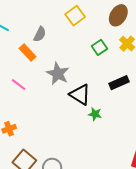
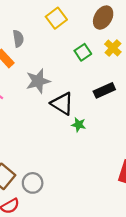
gray semicircle: (40, 34) -> (18, 39), turned -35
gray star: (58, 74) -> (38, 81), turned 30

